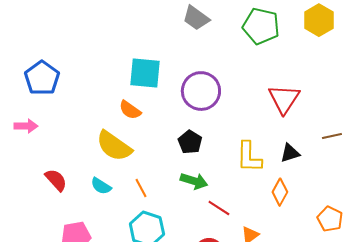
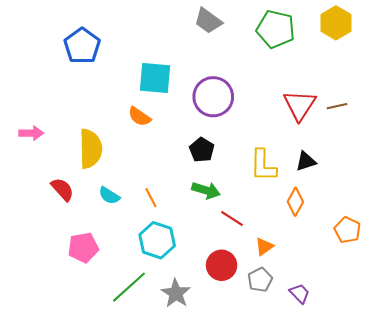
blue pentagon: (42, 78) -> (82, 46), moved
brown line: (332, 136) -> (337, 106), moved
yellow semicircle: (114, 146) -> (91, 149), moved, turned -126

